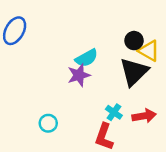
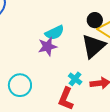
cyan circle: (48, 123) -> (20, 85), size x1.5

